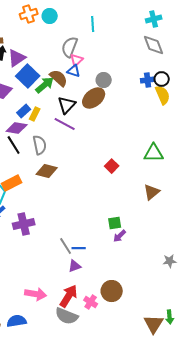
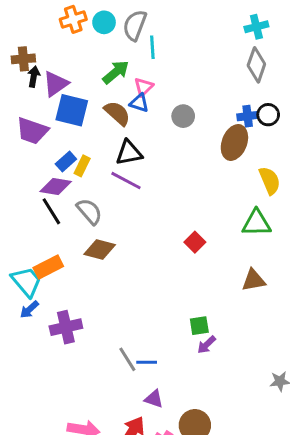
cyan line: (93, 24) -> (152, 47), moved
gray diamond: (154, 45) -> (256, 65), turned 40
gray semicircle: (70, 47) -> (135, 25), moved
blue square: (28, 76) -> (72, 110), turned -30
green arrow: (45, 85) -> (116, 72), moved
yellow semicircle: (163, 95) -> (270, 181), moved
brown ellipse: (94, 98) -> (234, 142), moved, turned -30
black triangle: (67, 105) -> (129, 153), turned 36
gray semicircle: (40, 145) -> (89, 211), turned -30
brown triangle: (152, 192) -> (253, 280), turned 30
purple triangle: (75, 266) -> (154, 399), moved, turned 40

